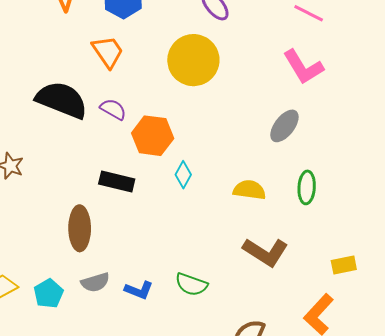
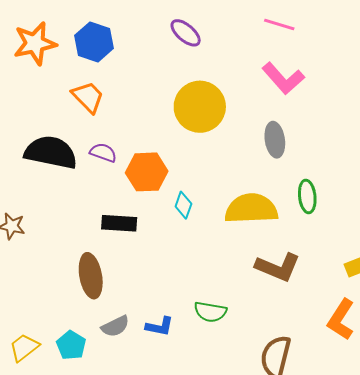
yellow circle: (193, 60) -> (200, 107), moved
gray ellipse: (284, 126) -> (275, 140), turned -36
yellow semicircle: (249, 190) -> (251, 209), size x1.6

